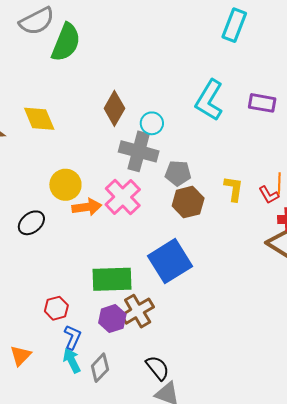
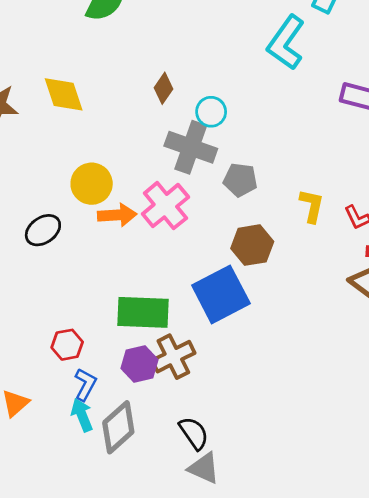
cyan L-shape: (209, 100) -> (286, 43), moved
brown diamond: (114, 108) -> (164, 88), size x0.7
brown hexagon: (188, 202) -> (252, 245), moved
gray diamond: (100, 368) -> (118, 427), size x1.4

